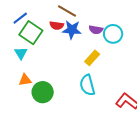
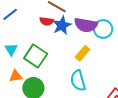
blue star: (72, 30) -> (62, 25), turned -30
purple semicircle: (96, 30) -> (86, 25), size x1.6
green square: (31, 33) -> (36, 56), moved

